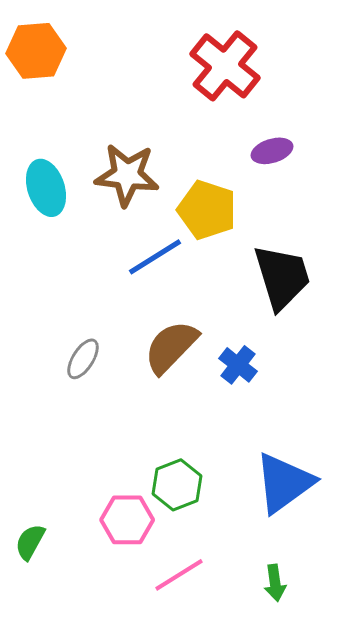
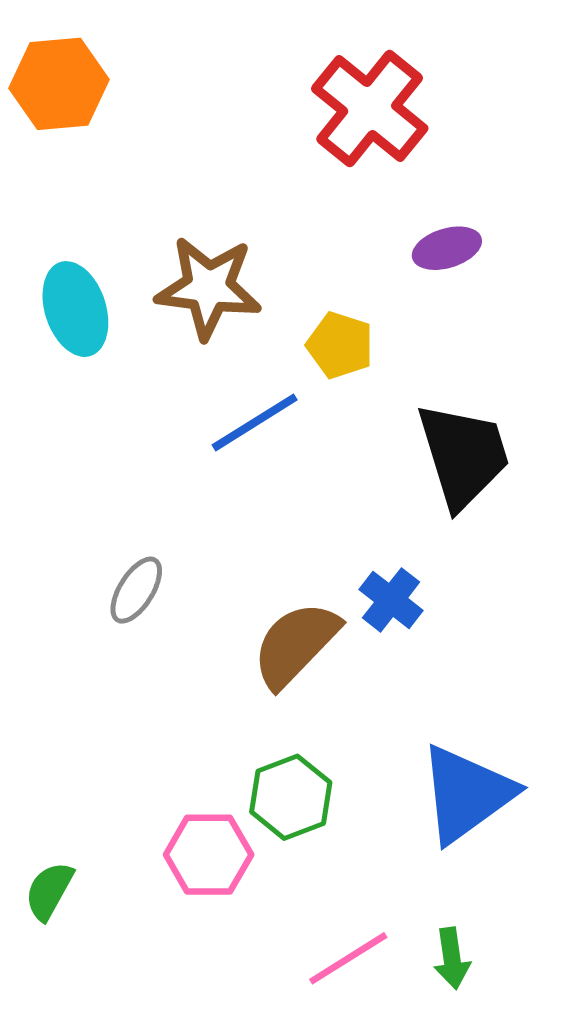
yellow pentagon: (207, 210) -> (340, 345), size x0.7
brown semicircle: (171, 347) -> (296, 644), moved
pink line: (179, 575) -> (348, 958), moved

